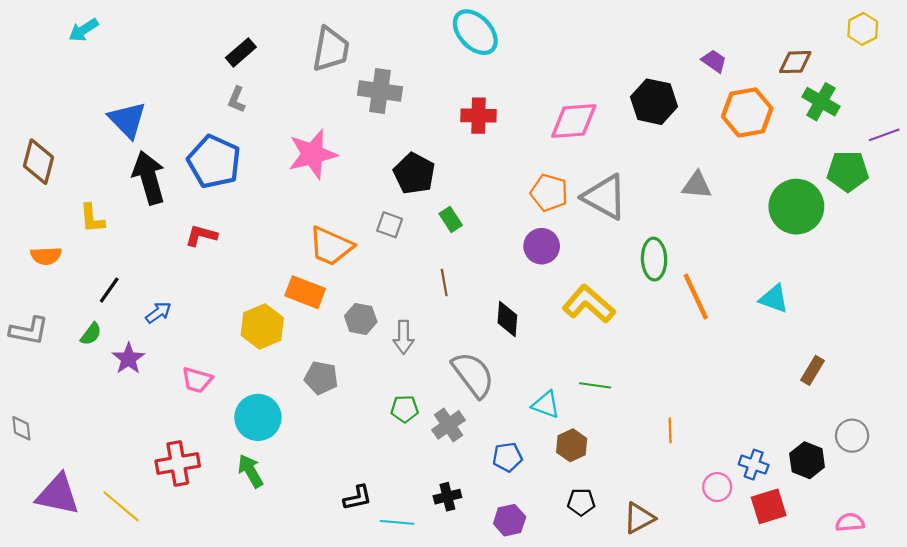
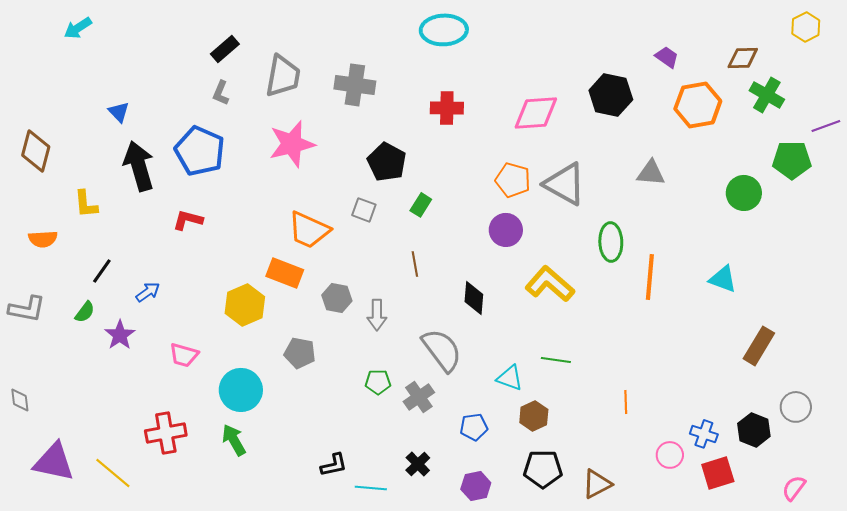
cyan ellipse: (475, 32) -> (444, 30), turned -48
gray trapezoid: (331, 49) -> (283, 76), moved
blue triangle: (127, 120) -> (119, 112), size x0.6
green circle: (796, 207) -> (744, 193), size x0.7
green rectangle: (451, 219) -> (421, 205), turned 65
orange line: (696, 297) -> (650, 277), turned 30
brown rectangle: (812, 370) -> (759, 346), size x1.4
black cross: (447, 497) -> (418, 464), turned -30
black pentagon: (581, 502) -> (543, 469), size x1.5
pink semicircle: (850, 522) -> (794, 488), turned -48

